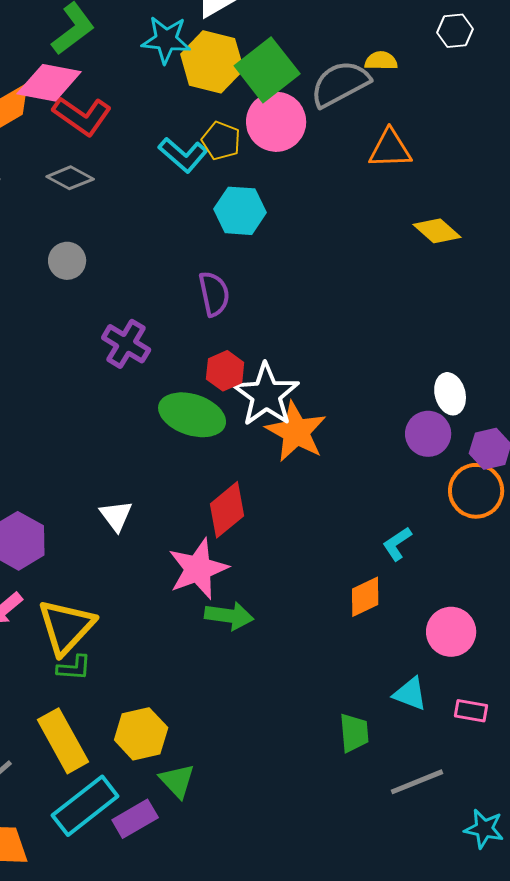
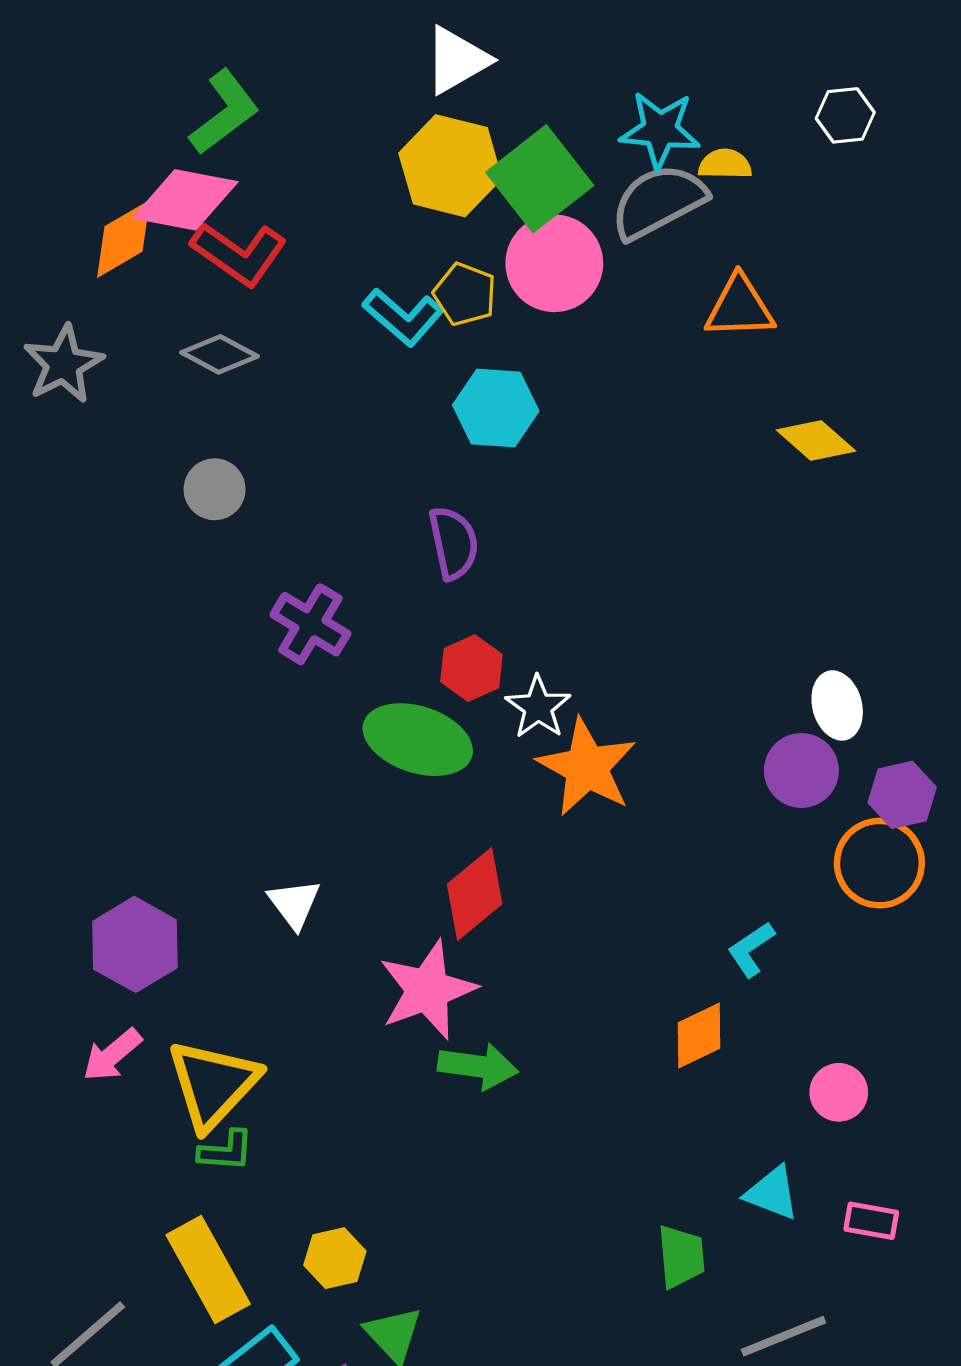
cyan star: (166, 40) -> (660, 130), moved
white star: (266, 395) -> (538, 707), size x0.6
pink circle: (451, 632) -> (839, 1092), size x0.7
yellow hexagon: (141, 734) -> (335, 1258), size x0.7

